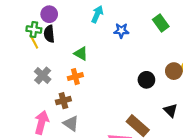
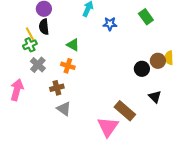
green cross: (34, 30) -> (30, 45), moved, turned -32
orange cross: (75, 77) -> (68, 66), turned 32
black circle: (146, 80) -> (142, 69), moved
pink arrow: (42, 122) -> (17, 90), moved

